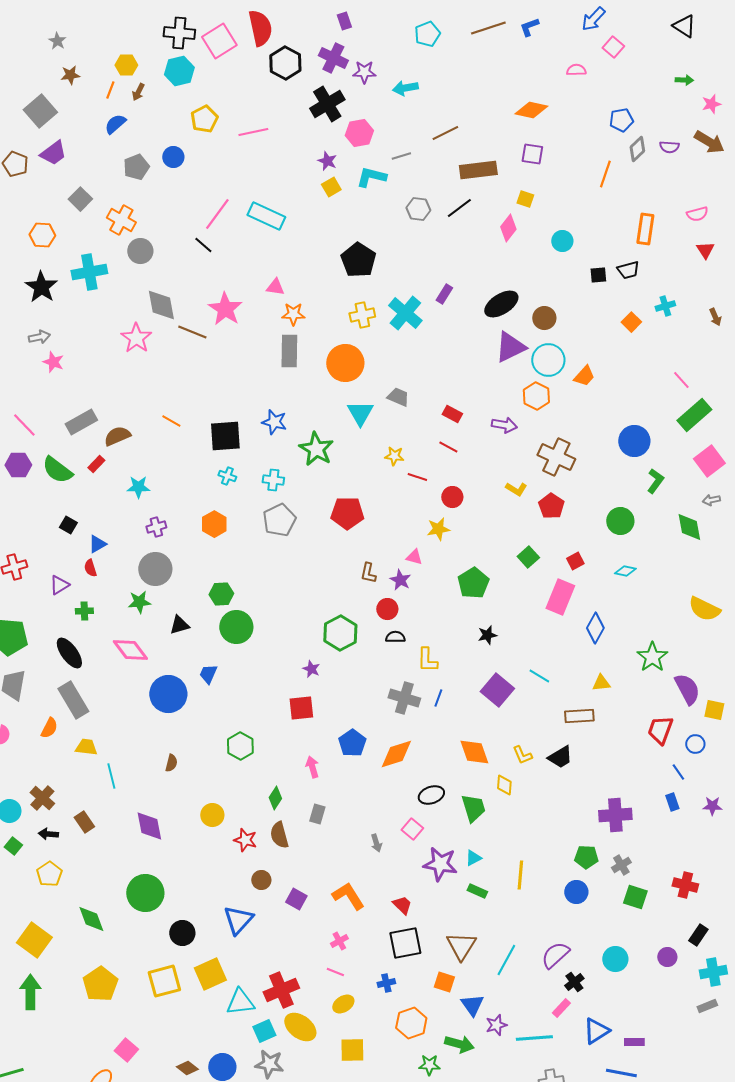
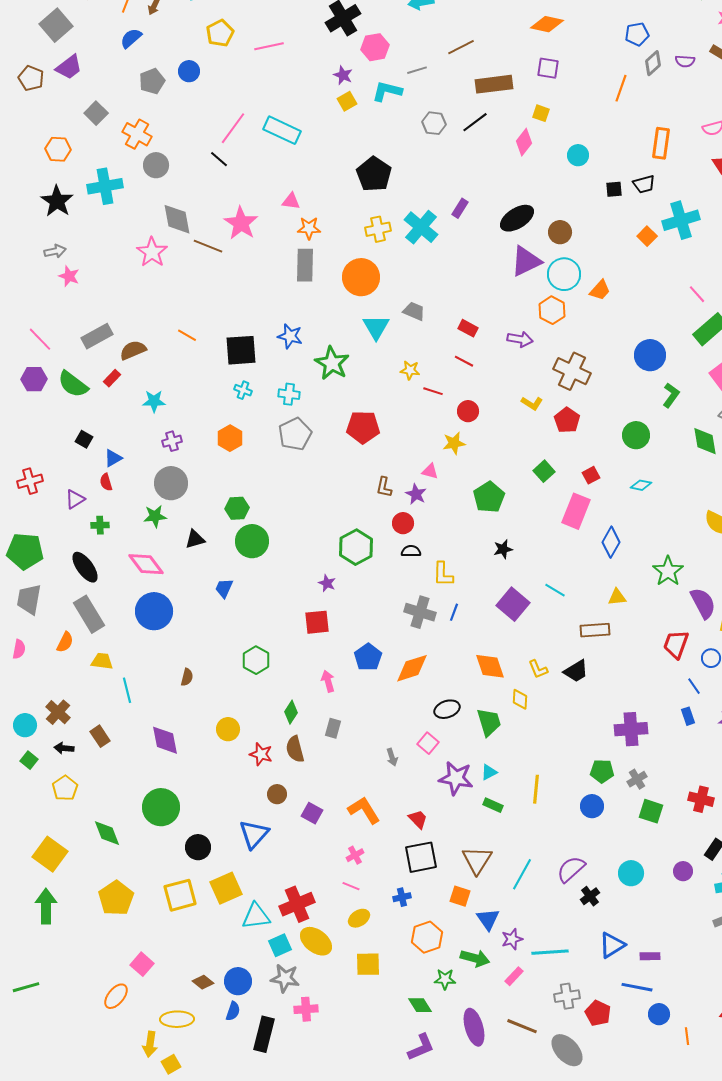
cyan cross: (665, 306) -> (681, 220), size x1.8
blue circle: (168, 694) -> (154, 611), moved
pink rectangle: (561, 1008) -> (514, 976), moved

